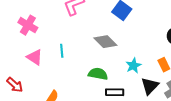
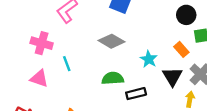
pink cross: (28, 25) -> (42, 43), moved

